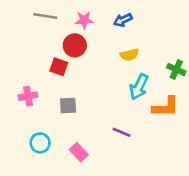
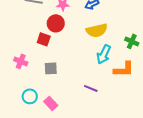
yellow semicircle: (130, 55) -> (97, 30), size x1.5
pink cross: (28, 96) -> (21, 61), turned 32
pink rectangle: (79, 152) -> (51, 103), moved

